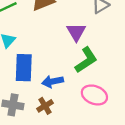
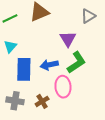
blue arrow: (53, 81) -> (49, 65), moved
pink ellipse: (94, 95) -> (63, 87), moved, turned 65

